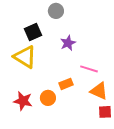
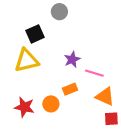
purple star: (68, 43) -> (72, 59), moved
yellow triangle: (25, 57) -> (27, 60), turned -45

